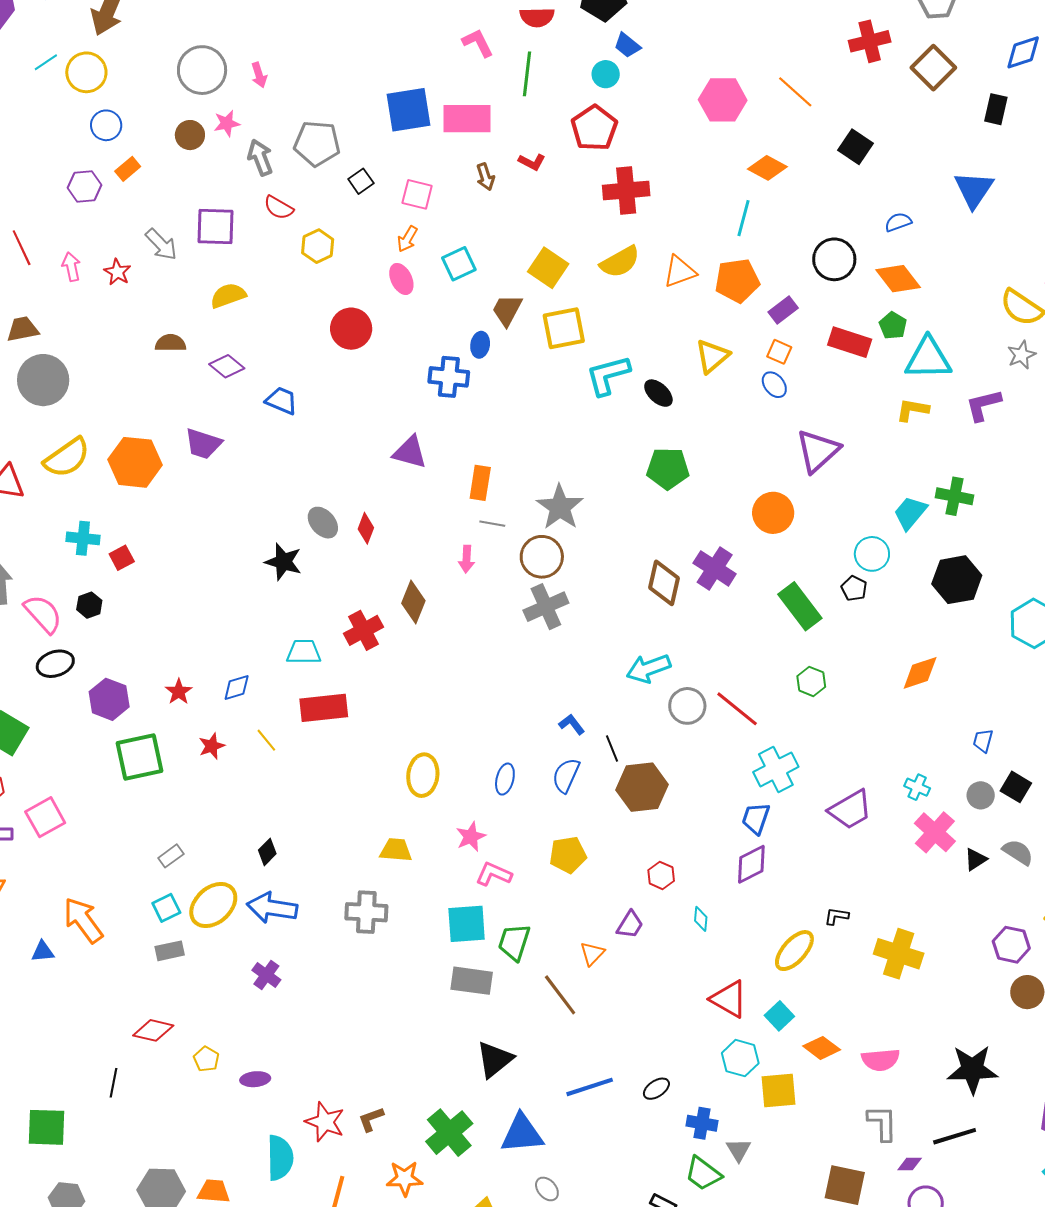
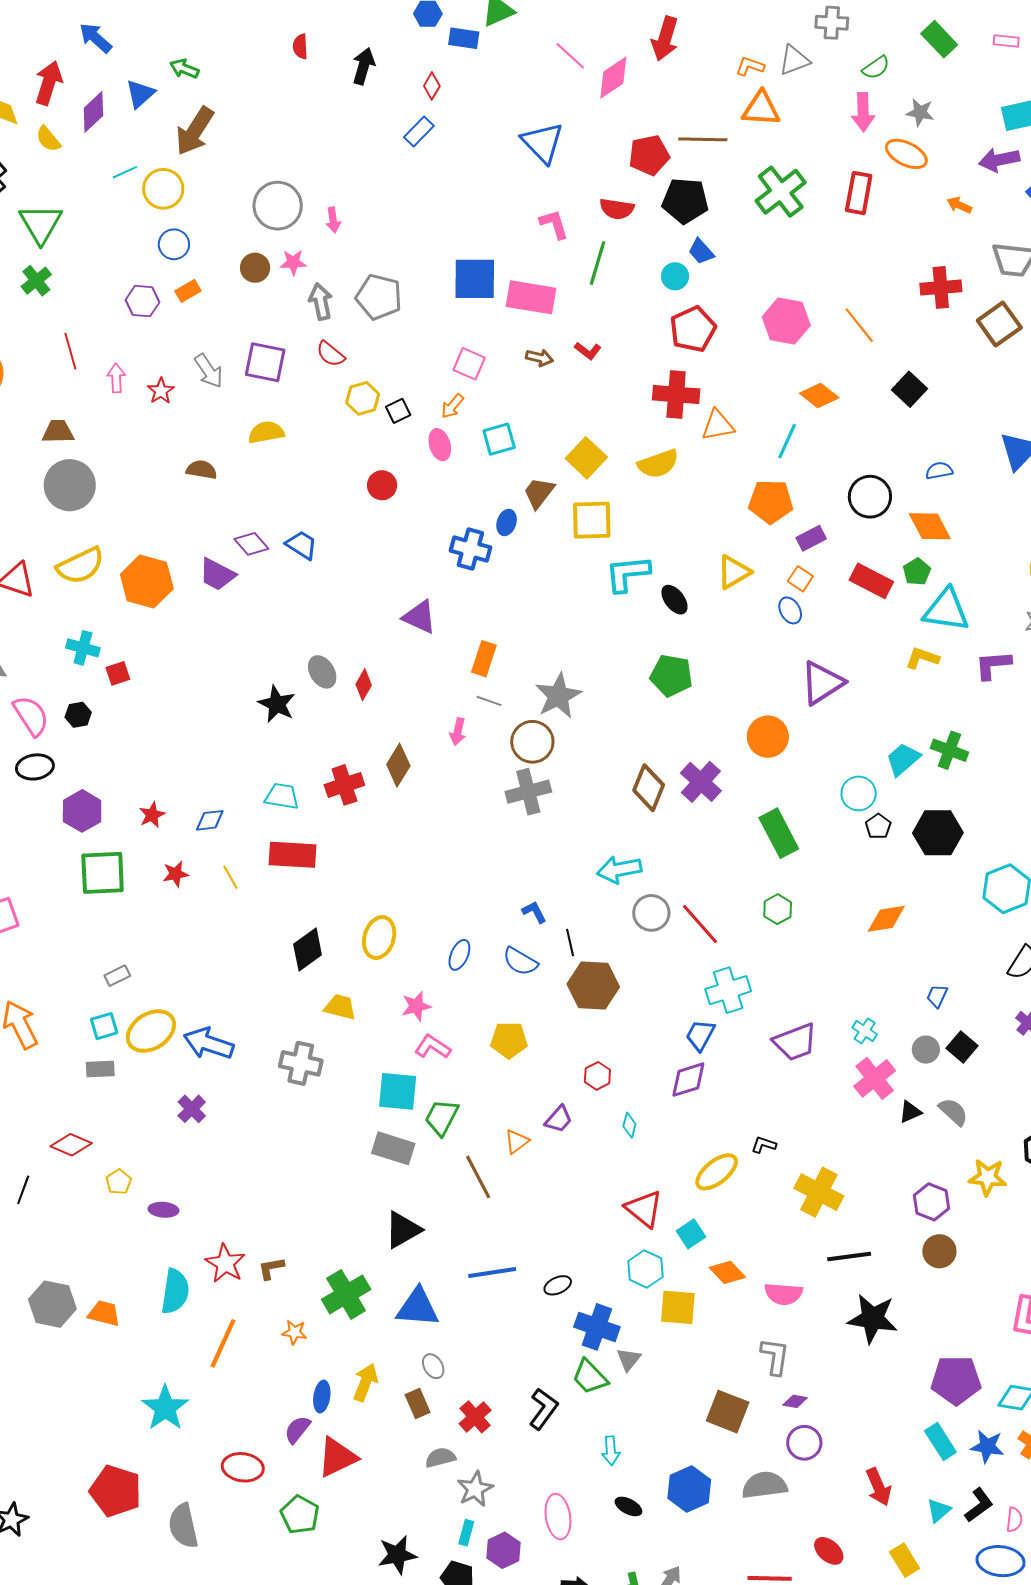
red pentagon: (594, 128) -> (693, 329), moved
brown arrow: (485, 177) -> (539, 358), turned -68
black square: (361, 181) -> (398, 411), moved
orange triangle: (680, 272) -> (718, 425), moved
red circle: (351, 329) -> (382, 485), size x0.7
purple diamond: (227, 366) -> (251, 544), moved
black pentagon: (854, 588) -> (878, 826), moved
blue semicircle: (566, 775) -> (520, 961), turned -93
black diamond: (267, 852) -> (308, 950), moved, size x1.6
blue cross: (702, 1123) -> (597, 1327), size x1.4
black line: (955, 1136) -> (849, 1256), moved
orange star: (405, 1178) -> (294, 1332), size x0.7

